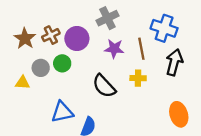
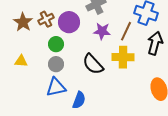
brown line: (141, 49) -> (126, 31), turned 36
gray circle: (41, 68) -> (56, 64), moved
yellow cross: (138, 78) -> (123, 57), size x1.5

